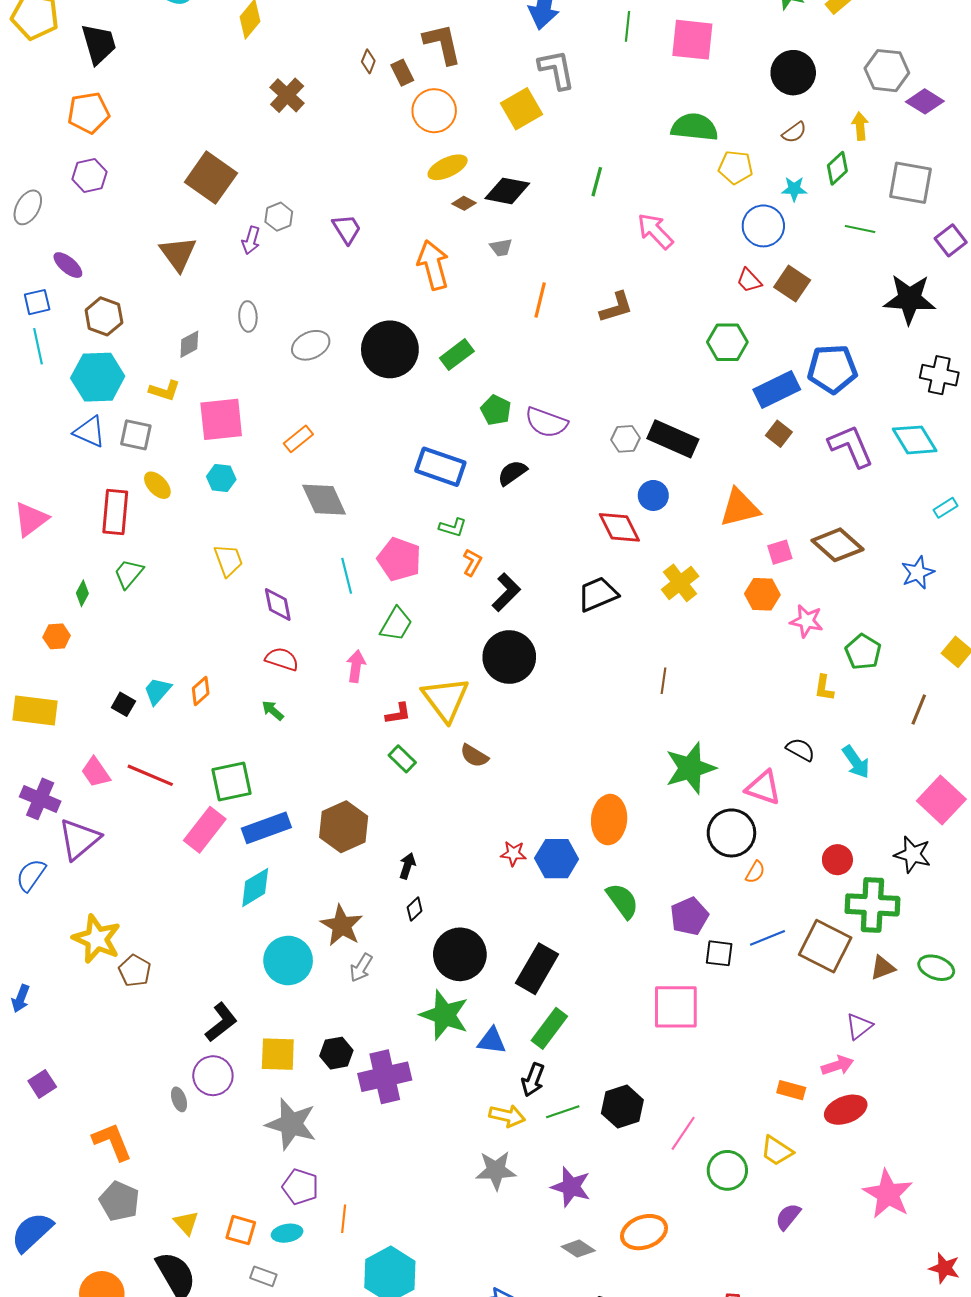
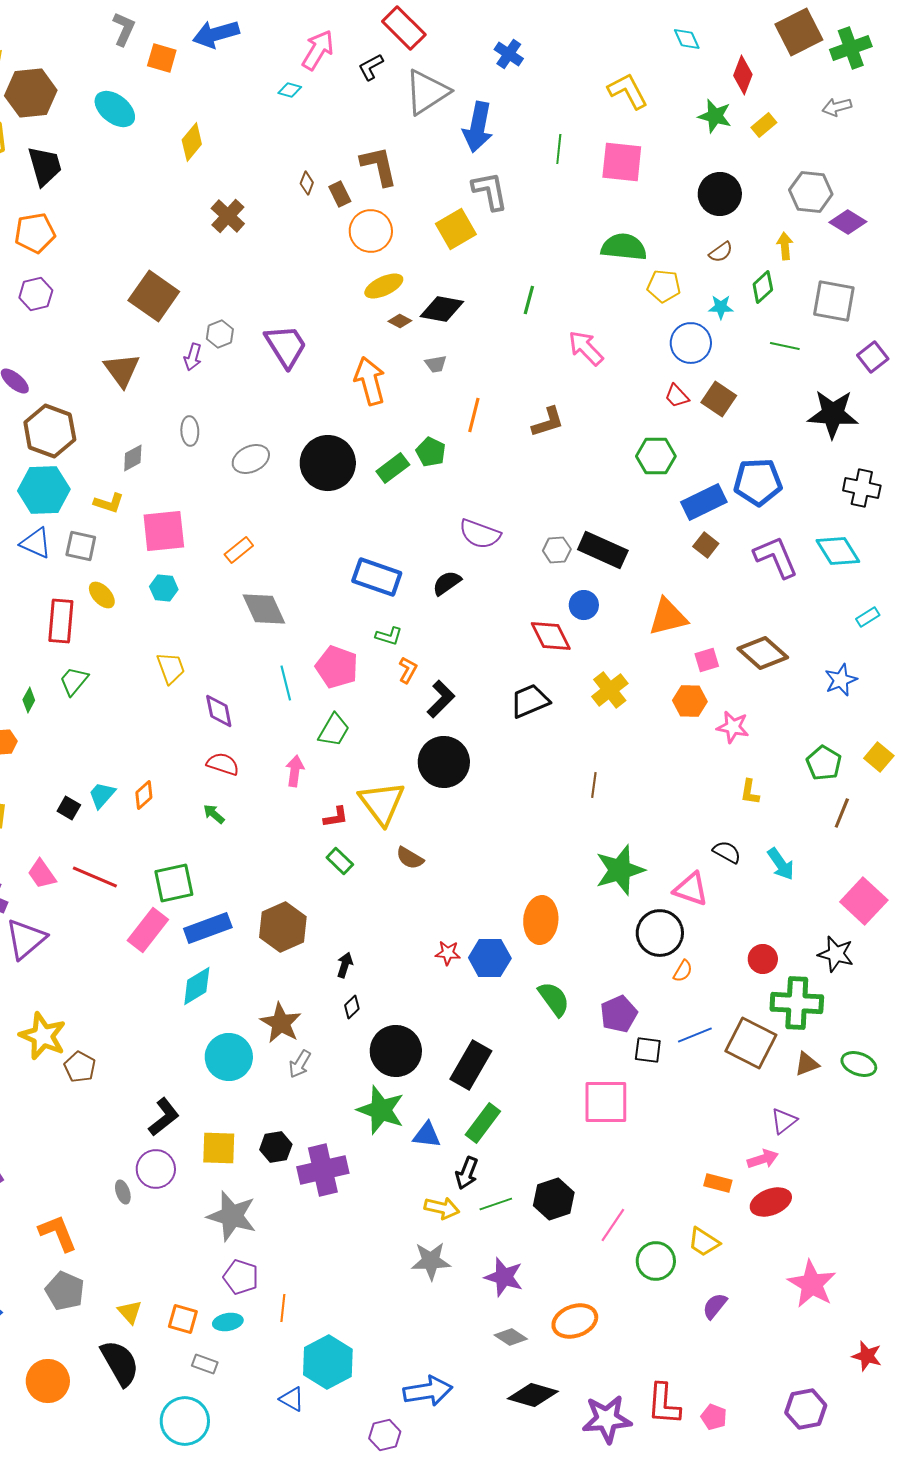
purple trapezoid: (347, 229) -> (286, 346), size x1.5
brown hexagon: (104, 316) -> (50, 431), size x1.4
green pentagon: (496, 410) -> (431, 452), moved
green pentagon: (863, 652) -> (824, 763), moved

